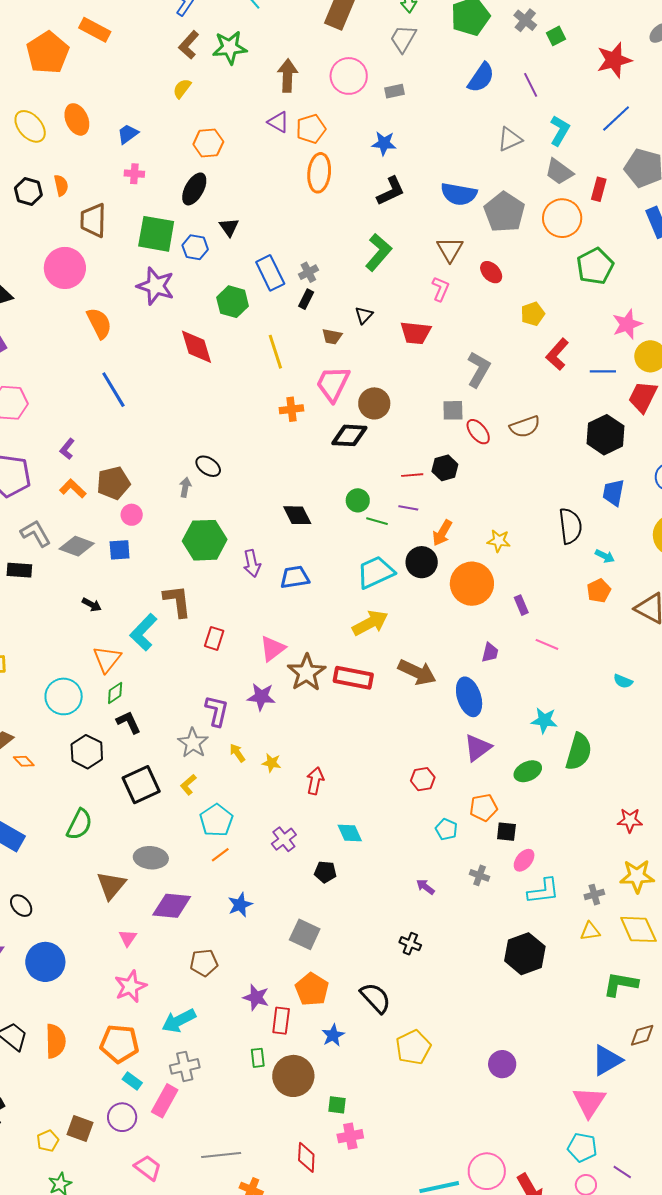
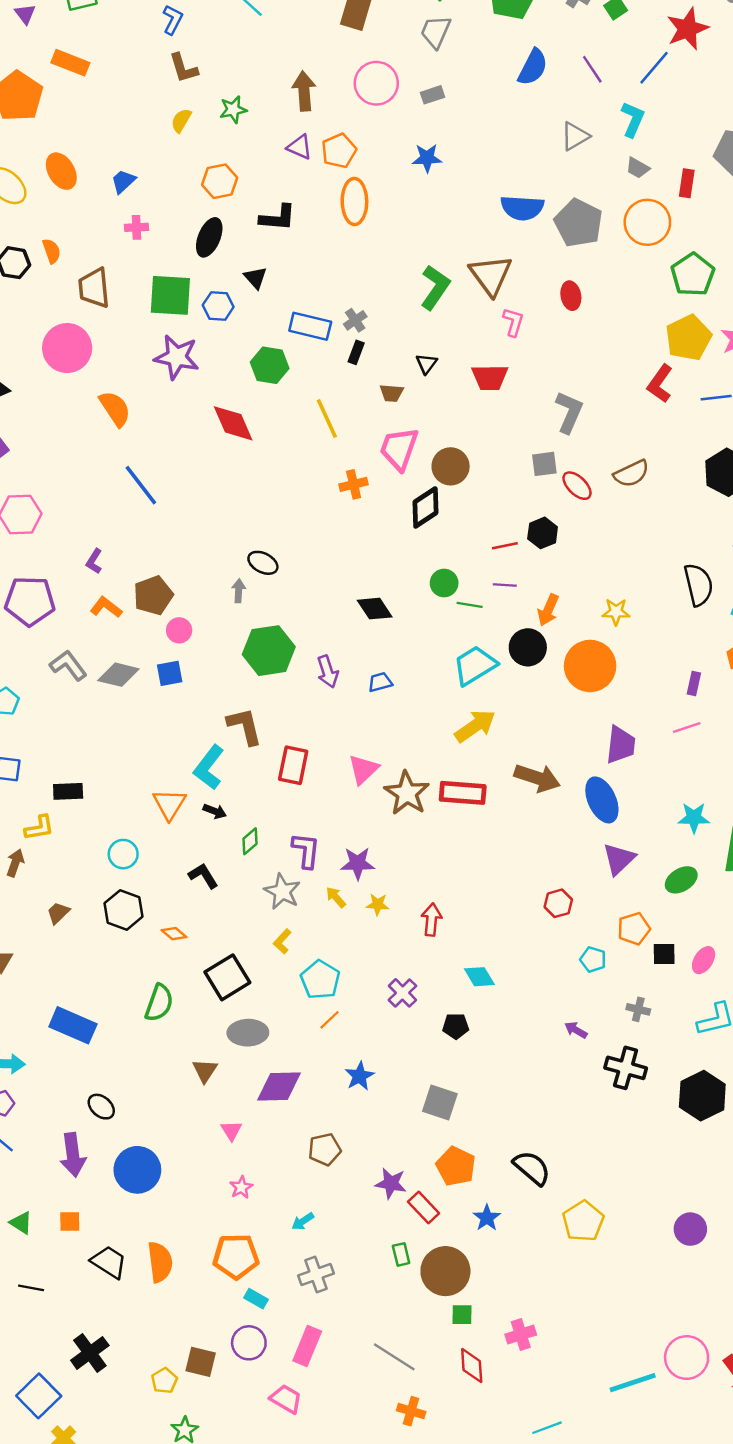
brown L-shape: (189, 45) -> (183, 68), turned -52
green star: (230, 48) -> (233, 110), moved, size x0.7
blue line: (616, 118) -> (654, 68), moved
gray trapezoid: (559, 172) -> (638, 168), size x0.7
black L-shape: (391, 191) -> (278, 218), moved, turned 36
brown triangle: (450, 249) -> (491, 275), moved, size x1.4
red ellipse: (491, 272) -> (571, 296), turned 40
blue rectangle: (270, 273) -> (310, 326), turned -44
yellow pentagon: (533, 314) -> (688, 338), moved, size x1.6
black diamond: (349, 435) -> (425, 507), turned -30
black rectangle: (19, 570) -> (68, 791), moved
blue trapezoid: (295, 577) -> (380, 682), size x0.7
black arrow: (92, 605) -> (215, 811), moved
purple rectangle: (521, 605) -> (694, 683), moved, turned 42
red rectangle: (214, 638) -> (293, 765), size x1.4
pink line: (547, 644) -> (687, 728), turned -35
purple trapezoid: (490, 652) -> (621, 745), size x1.6
green diamond: (115, 693) -> (250, 841), moved
cyan circle: (64, 696) -> (123, 854), size x0.7
purple star: (261, 697) -> (358, 863), moved
black hexagon: (87, 752) -> (123, 910), moved
orange diamond: (24, 761) -> (174, 934), moved
black square: (141, 785) -> (227, 977), moved
pink ellipse: (524, 860) -> (704, 960), moved
brown triangle: (111, 885) -> (205, 1071), size x0.7
black cross: (410, 944) -> (626, 1068), moved, size x1.6
pink star: (131, 986) -> (241, 1187), size x0.6
cyan arrow: (179, 1021) -> (303, 1221), size x0.6
red rectangle: (281, 1021) -> (424, 1208), turned -44
pink rectangle: (165, 1101) -> (307, 1346), moved
green square: (337, 1105) -> (462, 1315), moved
gray line: (221, 1155) -> (394, 1357), moved, turned 45

